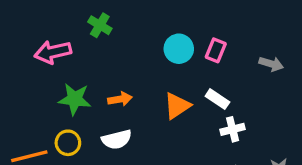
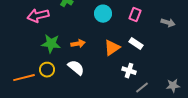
cyan circle: (179, 49) -> (103, 14), moved
white cross: (233, 129) -> (129, 71), moved, turned 32
white semicircle: (117, 139) -> (76, 68), turned -126

